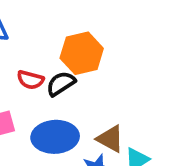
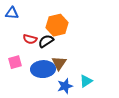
brown triangle: (110, 139) -> (59, 63), moved, turned 35

